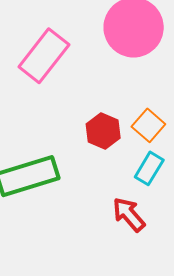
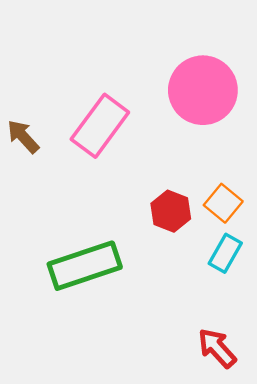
red arrow: (129, 214) -> (217, 348), moved

